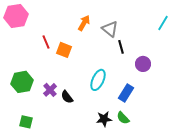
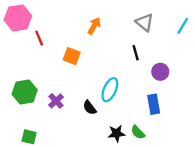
gray triangle: (110, 29) -> (145, 22), moved
red line: (46, 42) -> (39, 38), moved
blue rectangle: (126, 93) -> (154, 104), moved, turned -42
black semicircle: (67, 97) -> (90, 108), moved

